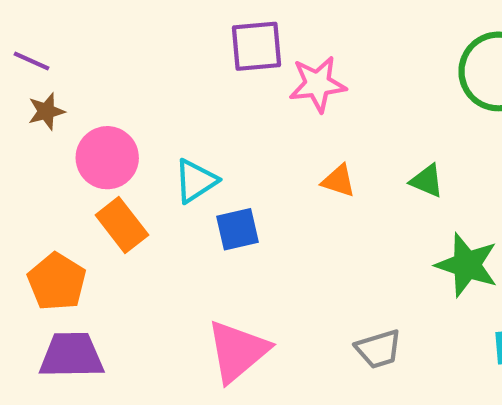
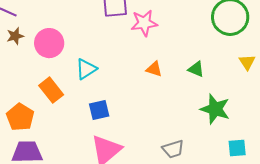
pink circle: (107, 158) -> (49, 43), moved
blue square: (238, 229) -> (99, 110), moved

